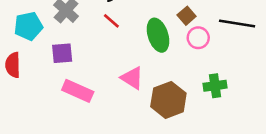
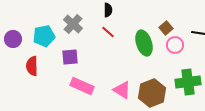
pink triangle: (132, 78) -> (122, 90), moved
green cross: (215, 86) -> (188, 82), size x1.4

